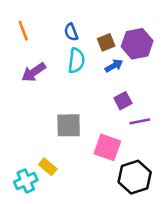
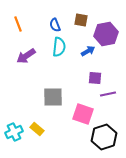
brown square: (106, 42) -> (81, 20), moved, turned 32
purple square: (123, 101) -> (95, 78), turned 32
cyan cross: (26, 181) -> (14, 132), moved

